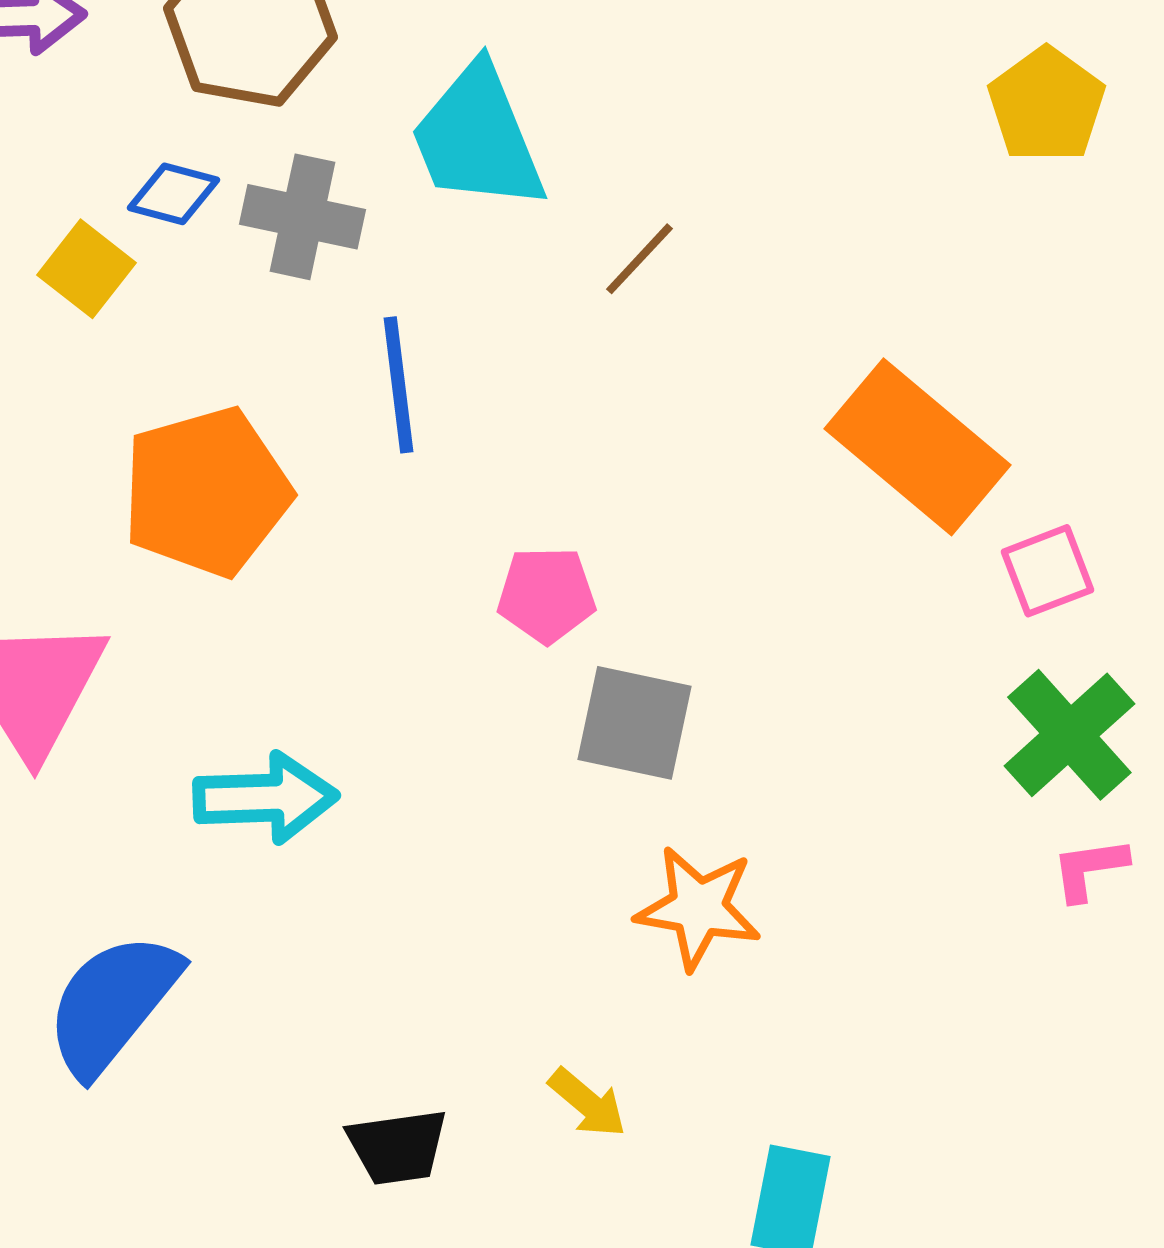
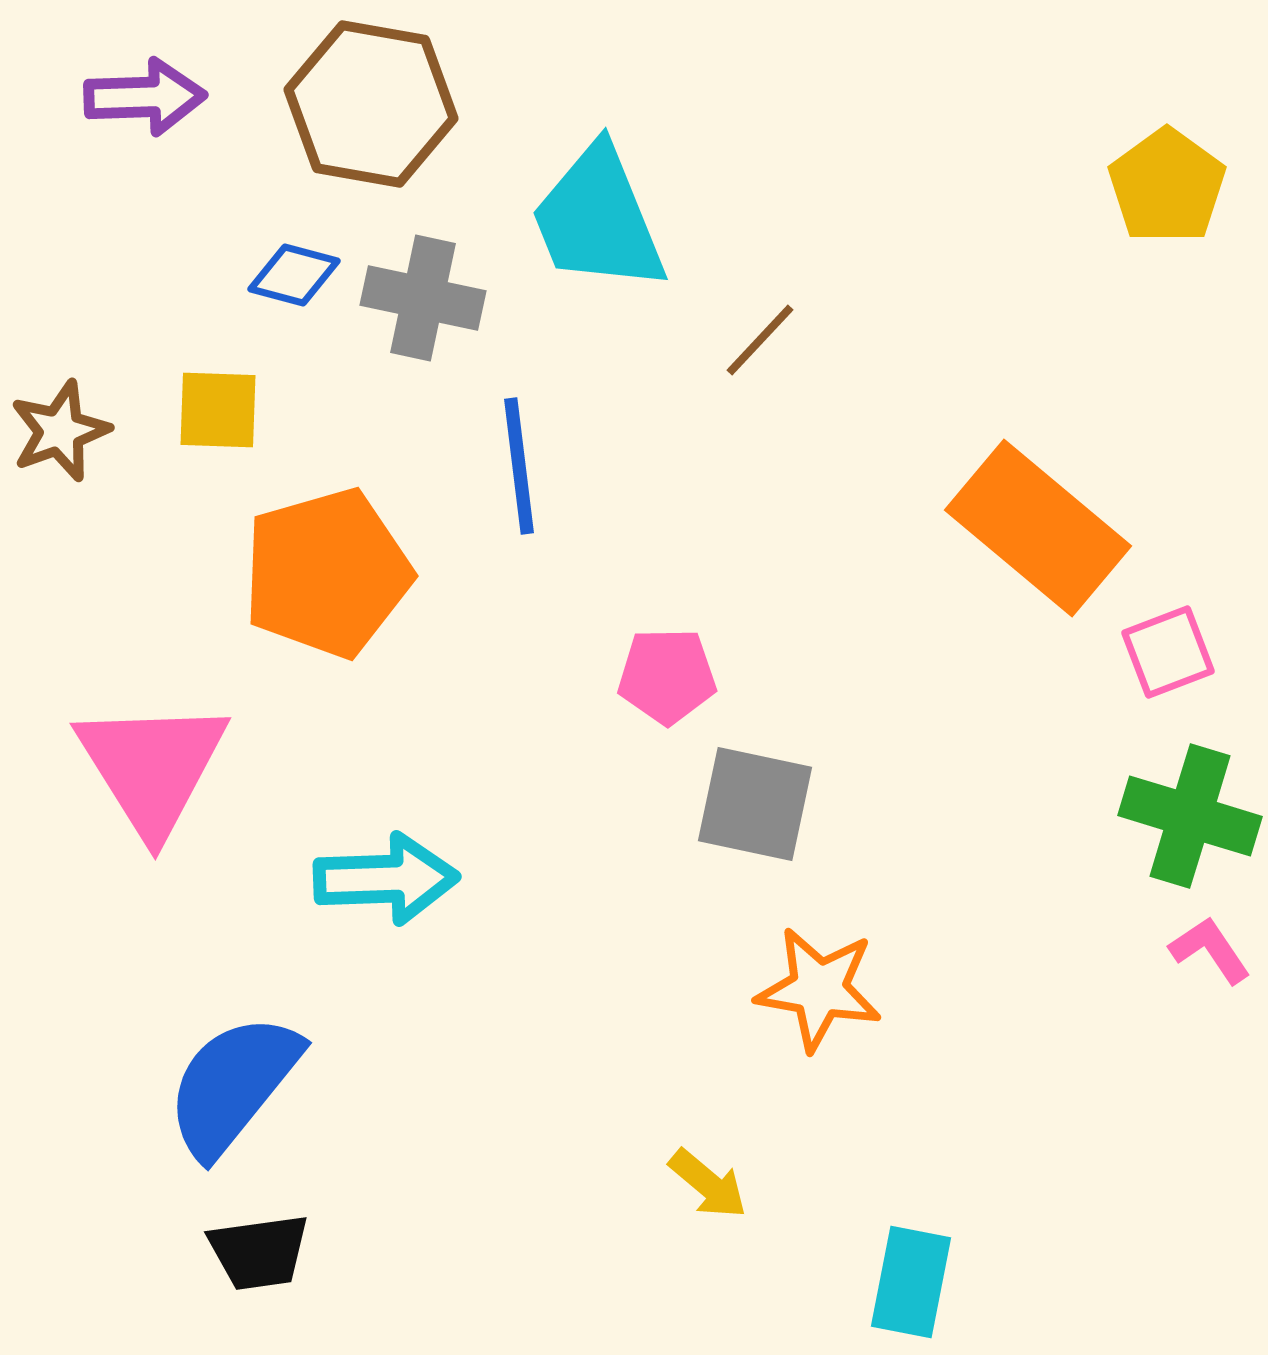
yellow square: (86, 269) -> (218, 410), moved, turned -36
green cross: (1069, 735) -> (1190, 816), turned -31
pink L-shape: (1089, 869) -> (1210, 950), turned 64
black trapezoid: (397, 1147) -> (259, 1252), moved

